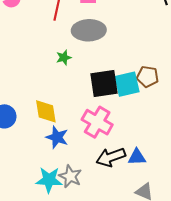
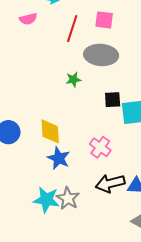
black square: (104, 83) -> (113, 100), moved, size x0.6
pink cross: (97, 122) -> (100, 147), size x0.7

